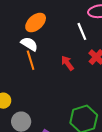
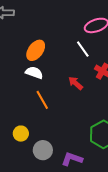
orange line: (31, 60) -> (42, 100), moved

